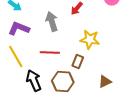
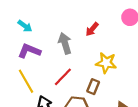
red line: (50, 53) -> (63, 77), turned -48

